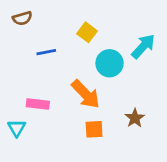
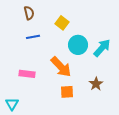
brown semicircle: (22, 18) -> (29, 13), moved, turned -88
cyan arrow: (143, 46) -> (102, 48), moved
cyan triangle: (17, 128) -> (12, 104), moved

